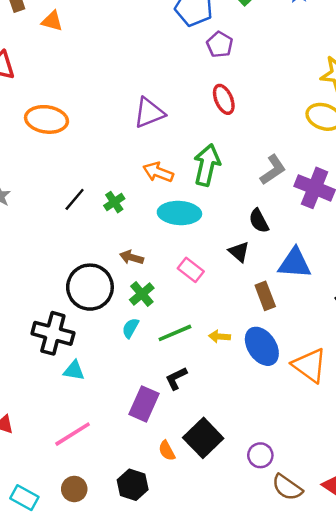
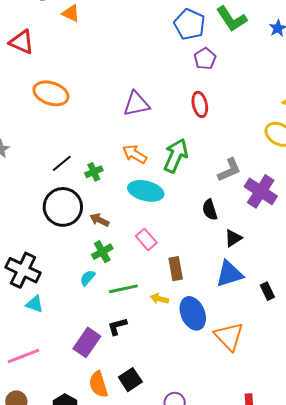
black triangle: (239, 252) -> (233, 238), moved, turned 36
blue triangle: (295, 263) -> (229, 274), moved, turned -32
black circle: (90, 287) -> (63, 207), moved
brown rectangle: (265, 296) -> (176, 269), moved
black square: (203, 438) -> (130, 380), size x0.7
orange semicircle: (167, 451) -> (98, 384), size x1.5

